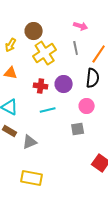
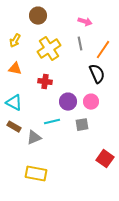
brown circle: (34, 31) -> (38, 16), moved
black semicircle: (93, 78) -> (97, 74), turned -30
purple circle: (64, 84) -> (68, 102), moved
cyan line: (48, 110) -> (52, 122), moved

